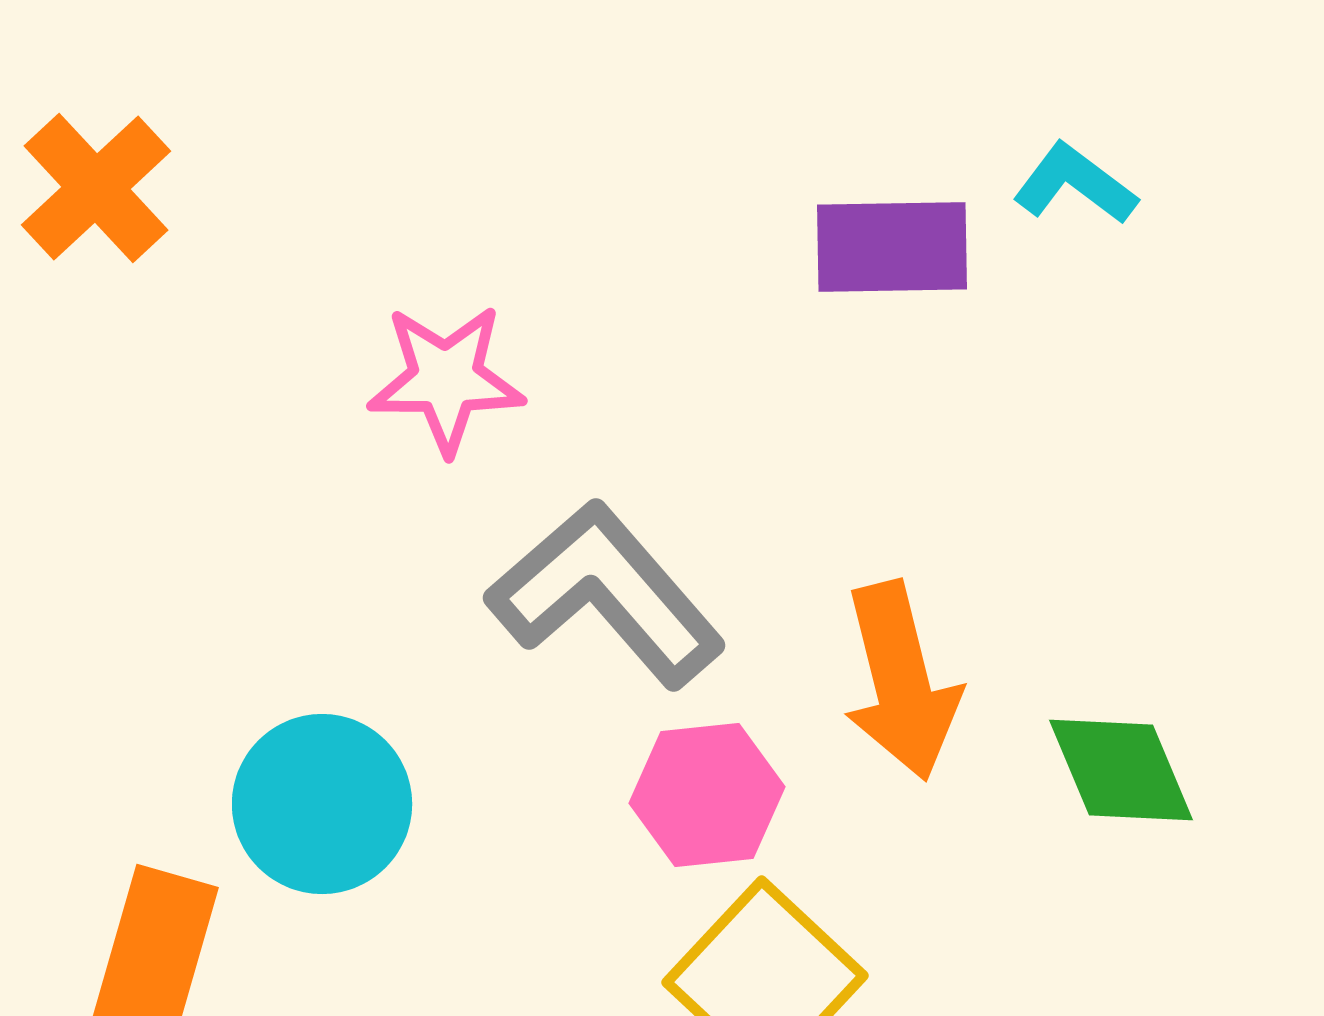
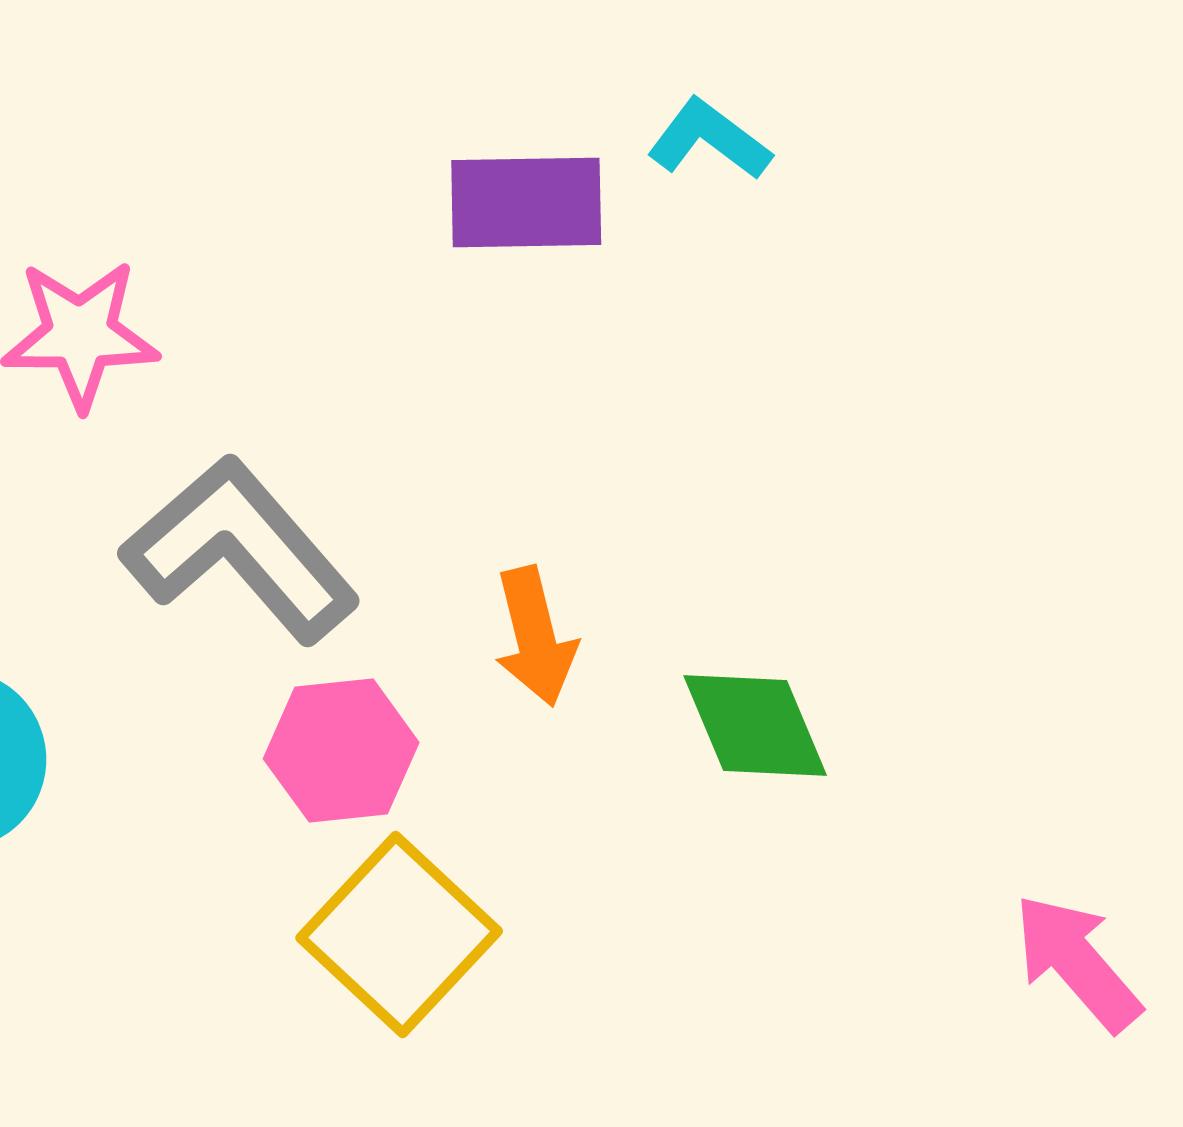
orange arrow: (901, 681) -> (535, 637), size x0.7

